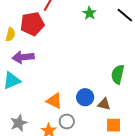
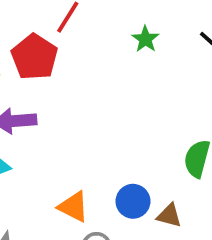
red pentagon: (32, 24) -> (35, 57), turned -30

